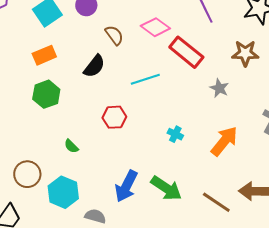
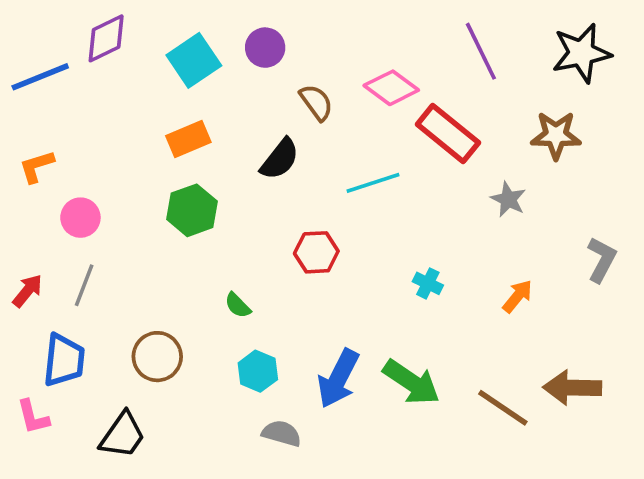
orange arrow: (224, 141) -> (517, 296), size x0.6
cyan hexagon: (63, 192) -> (258, 371), moved, size x0.7

